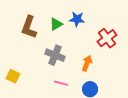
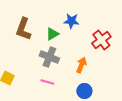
green triangle: (56, 24) -> (52, 34), moved
pink line: (61, 83) -> (47, 82), moved

